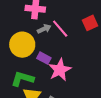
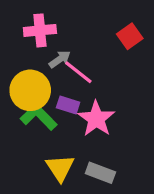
pink line: (60, 29) -> (78, 72), moved
green L-shape: (22, 79) -> (39, 117), moved, turned 40

